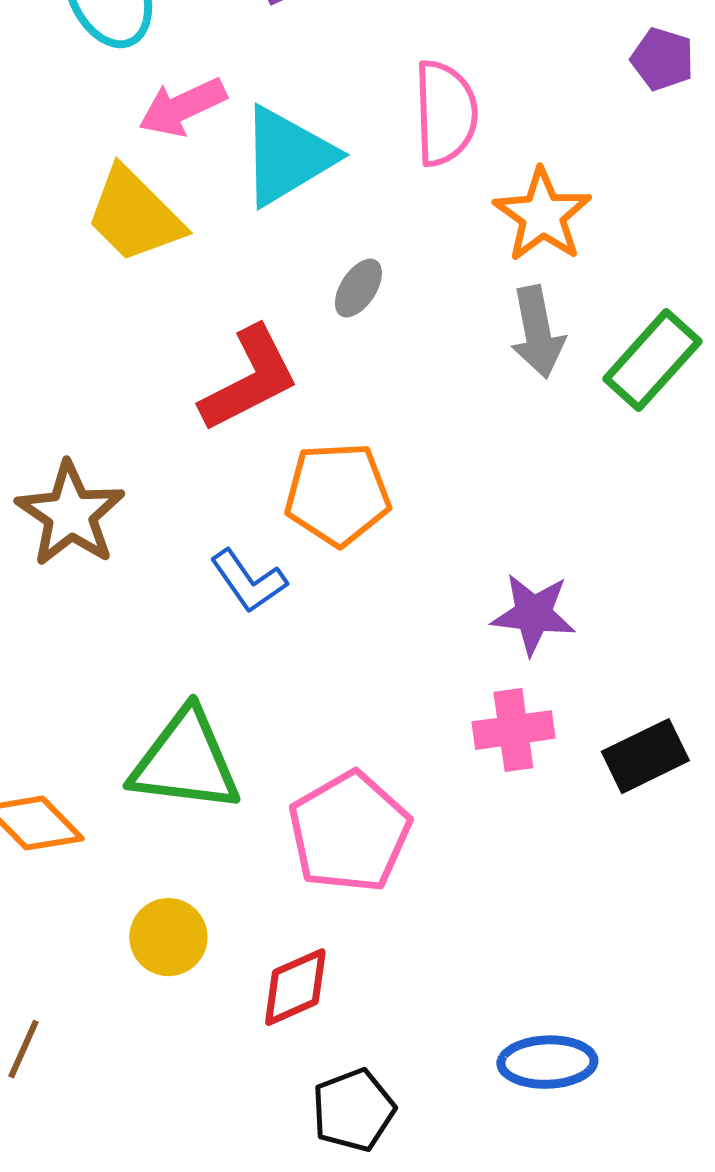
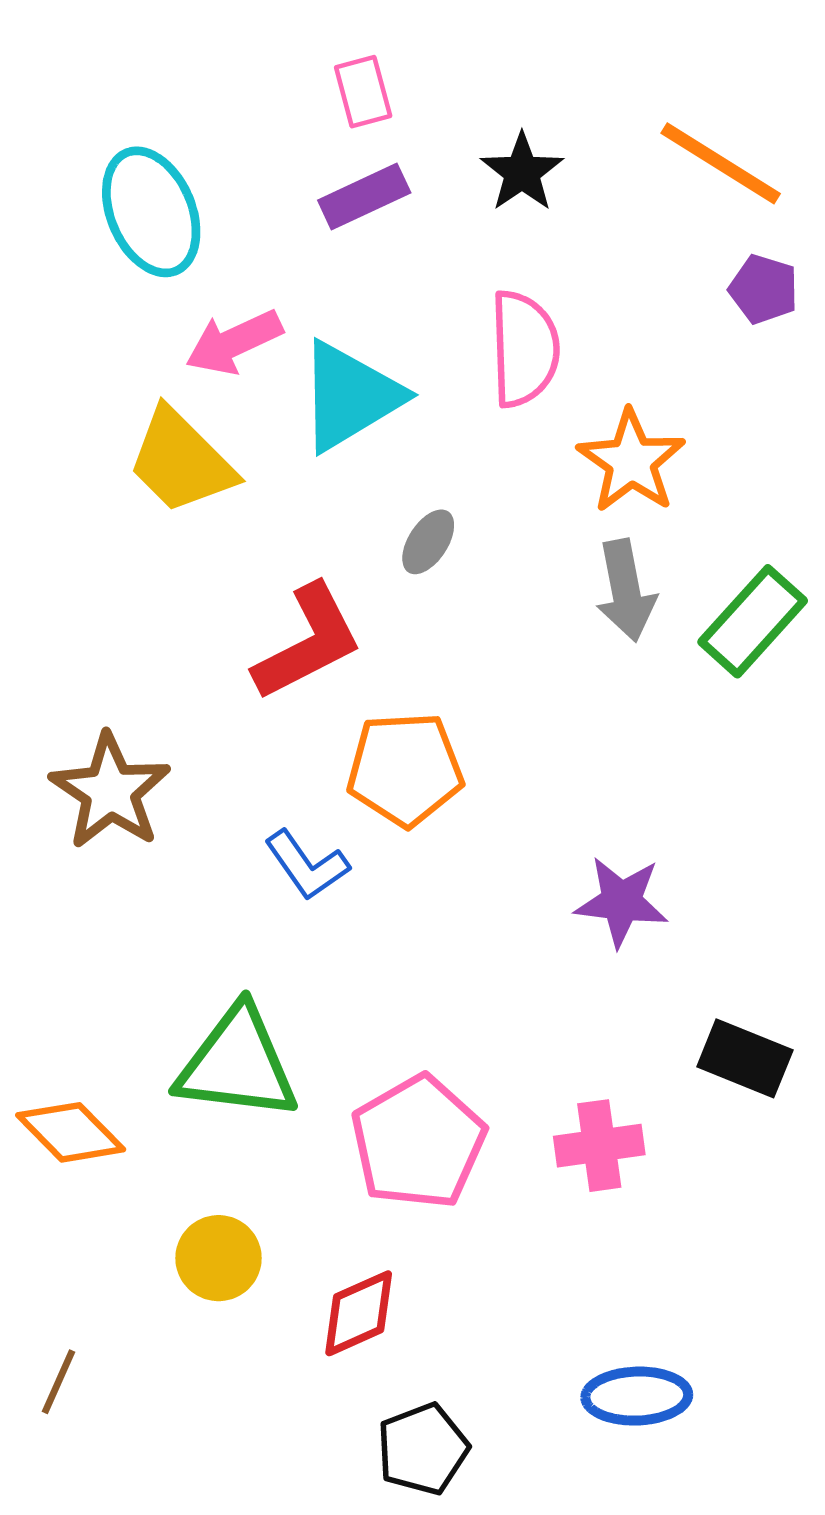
pink cross: (513, 730) -> (599, 1146), moved
black rectangle: (645, 756) -> (745, 1058), turned 48

